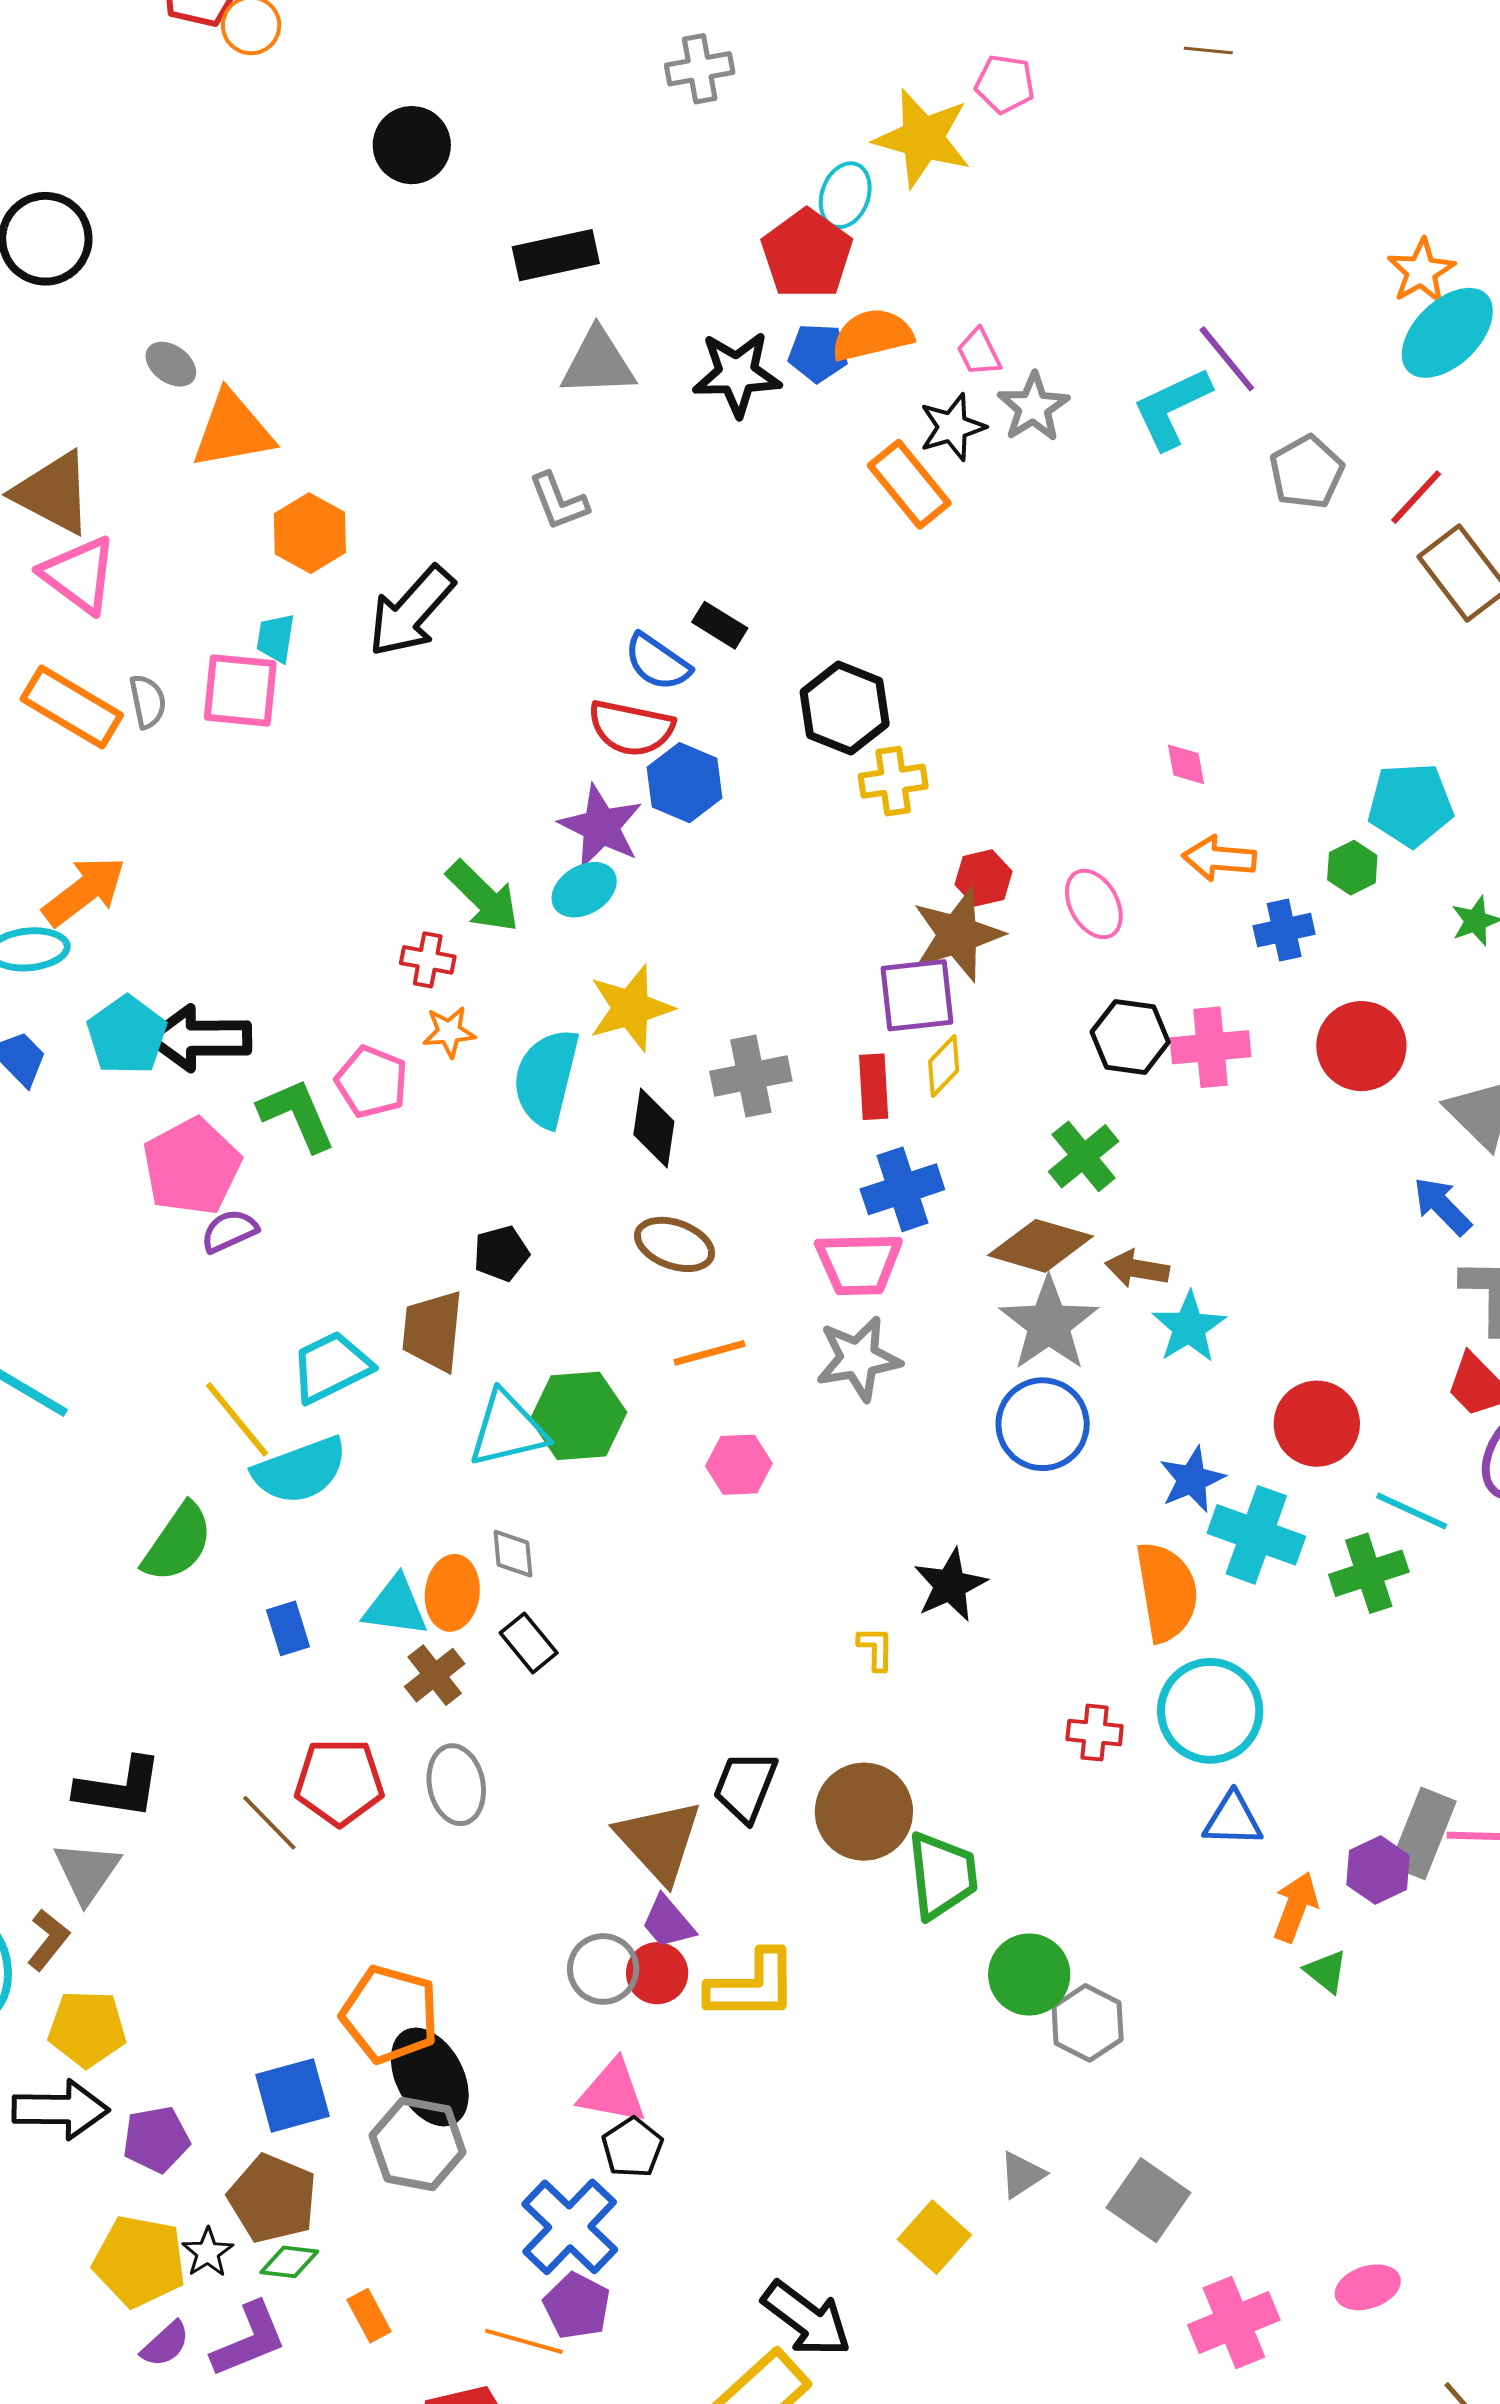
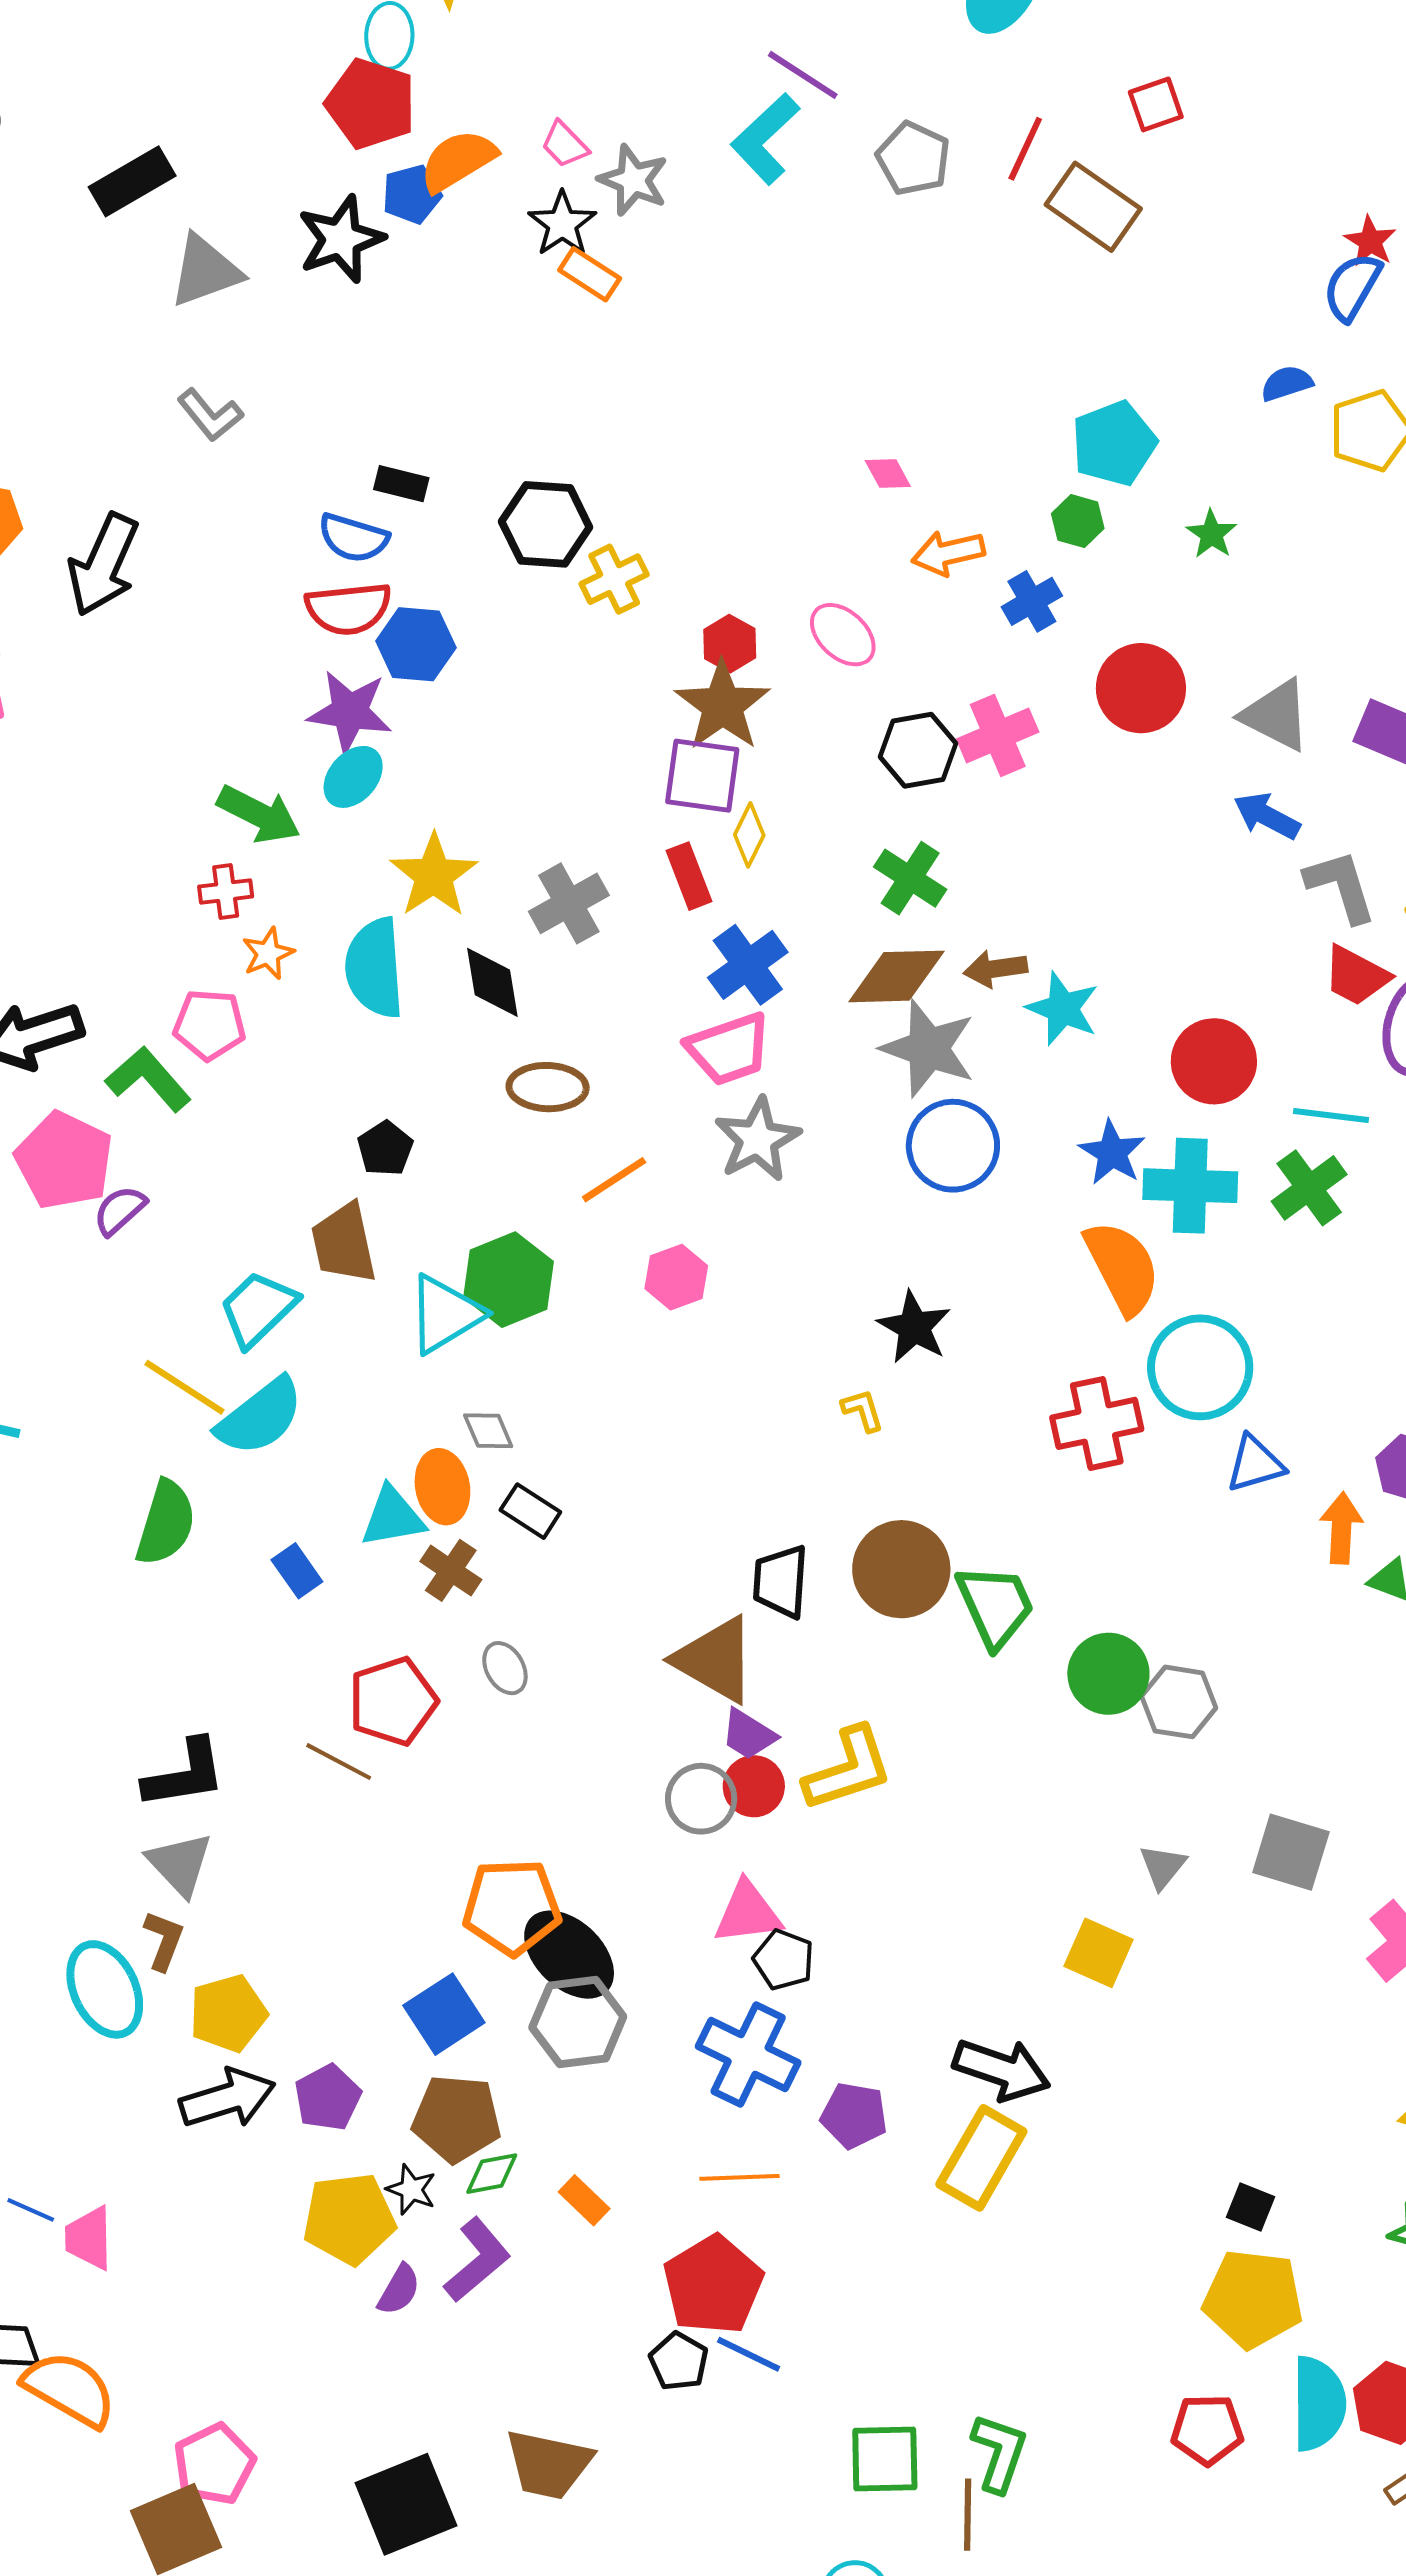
orange rectangle: (909, 484) -> (590, 274), moved, size x0.7
purple square: (917, 995) -> (702, 776), turned 32
red cross: (1095, 1733) -> (1097, 1423), size x1.6
gray ellipse: (456, 1785) -> (505, 1668), size x0.7
purple pentagon: (577, 2306) -> (854, 2116), moved

